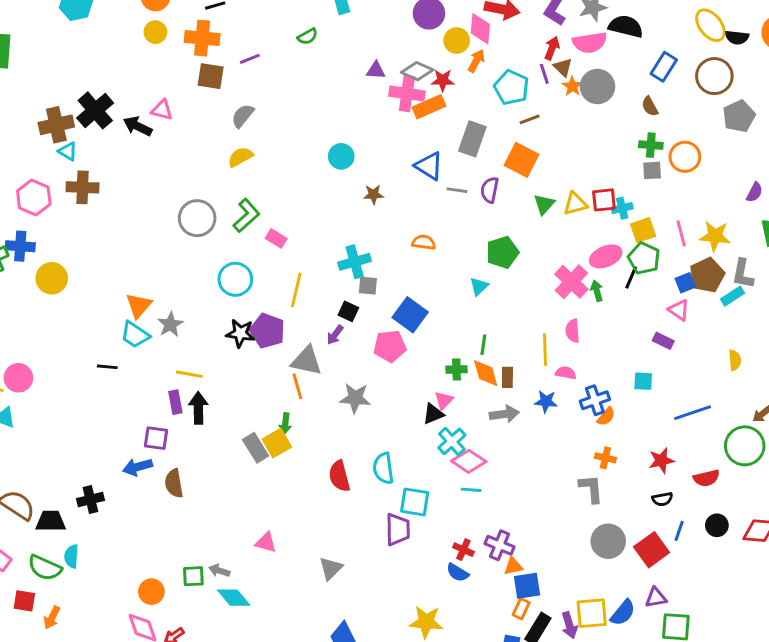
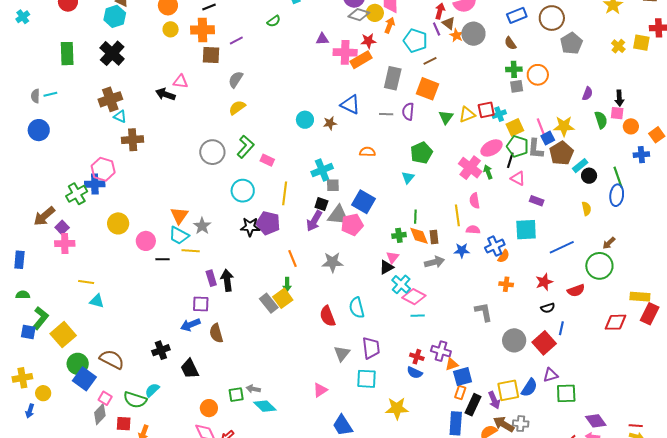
blue rectangle: (664, 67) -> (517, 15), turned 42
gray diamond: (417, 71) -> (359, 15), moved
black cross: (95, 110) -> (112, 53), moved
cyan circle: (341, 156) -> (305, 120), moved
blue triangle: (429, 166) -> (350, 105), moved
pink hexagon: (34, 198) -> (103, 169), moved
gray L-shape: (743, 274) -> (535, 149), moved
yellow circle: (52, 278) -> (118, 223), moved
blue square: (685, 283) -> (548, 138), moved
pink triangle: (679, 310) -> (518, 178), moved
purple arrow: (335, 335) -> (314, 221), size x1.5
gray triangle: (307, 361) -> (338, 215), moved
yellow line: (189, 374) -> (191, 251), moved
pink circle: (18, 378) -> (146, 241), moved
cyan square: (643, 381) -> (526, 230), size x1.6
gray L-shape: (591, 489) -> (484, 312), moved
cyan square: (415, 502) -> (366, 379), moved
black trapezoid: (51, 521) -> (190, 369), moved, turned -110
black circle: (717, 525) -> (589, 176), moved
pink triangle: (266, 542) -> (320, 390), moved, turned -42
cyan semicircle: (71, 556) -> (152, 390), turned 49
gray triangle: (331, 568) -> (342, 353), moved

